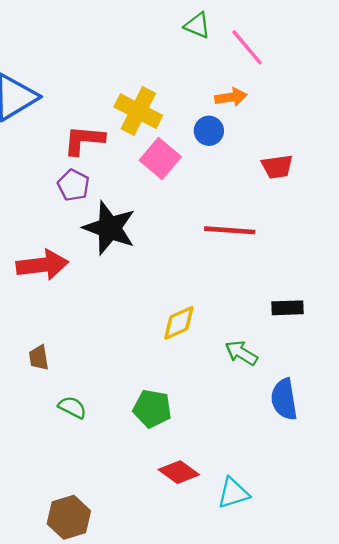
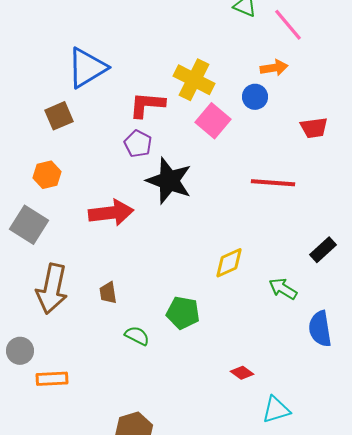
black rectangle: (288, 308) -> (323, 250), turned -40
green pentagon: (152, 408) -> (183, 313), moved
red diamond: (179, 472) -> (242, 373), moved, size x0.7

